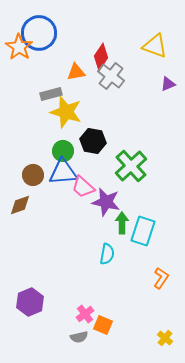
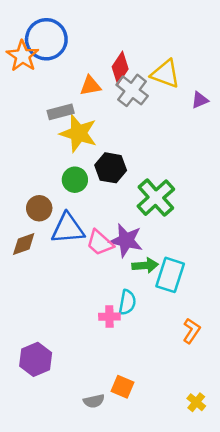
yellow triangle: (155, 46) -> (165, 74), moved
blue triangle: (63, 172) -> (68, 228), moved
pink trapezoid: (83, 187) -> (100, 243), moved
green arrow: (122, 223) -> (145, 265), turned 85
pink cross: (85, 314) -> (109, 317), moved, turned 36

